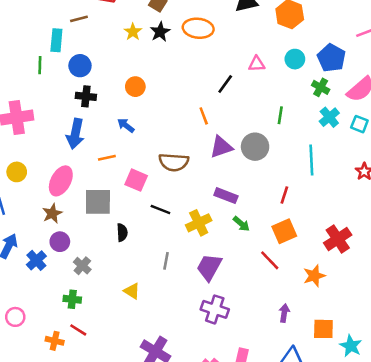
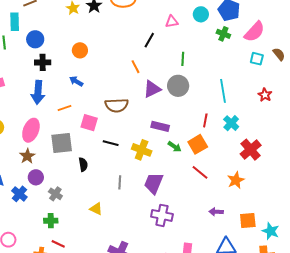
green line: (280, 115) -> (183, 59), moved
cyan cross: (329, 117) -> (231, 123), moved
yellow cross: (199, 223) -> (142, 150), turned -36
orange square: (284, 231) -> (198, 144), moved
purple arrow: (284, 313) -> (216, 212), turned -88

